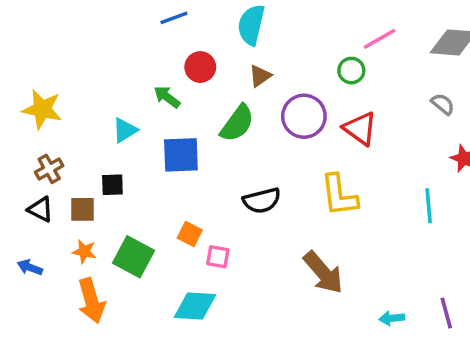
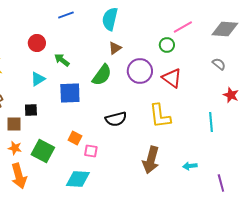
red circle: (200, 67) -> (37, 43), moved
brown arrow: (323, 273) -> (151, 160), turned 56
cyan arrow: (392, 318) -> (190, 166), moved

